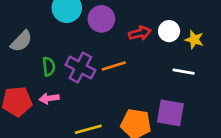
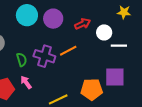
white circle: (169, 31) -> (104, 32), moved
yellow star: (194, 40) -> (124, 12), moved
pink arrow: (49, 98) -> (26, 82), turned 72

